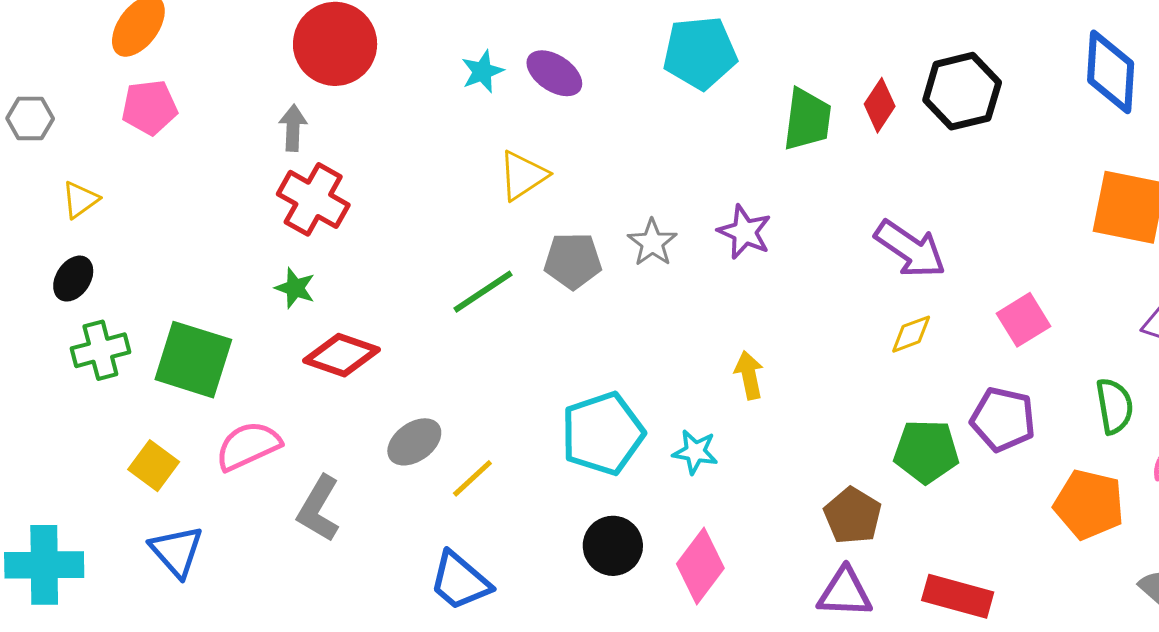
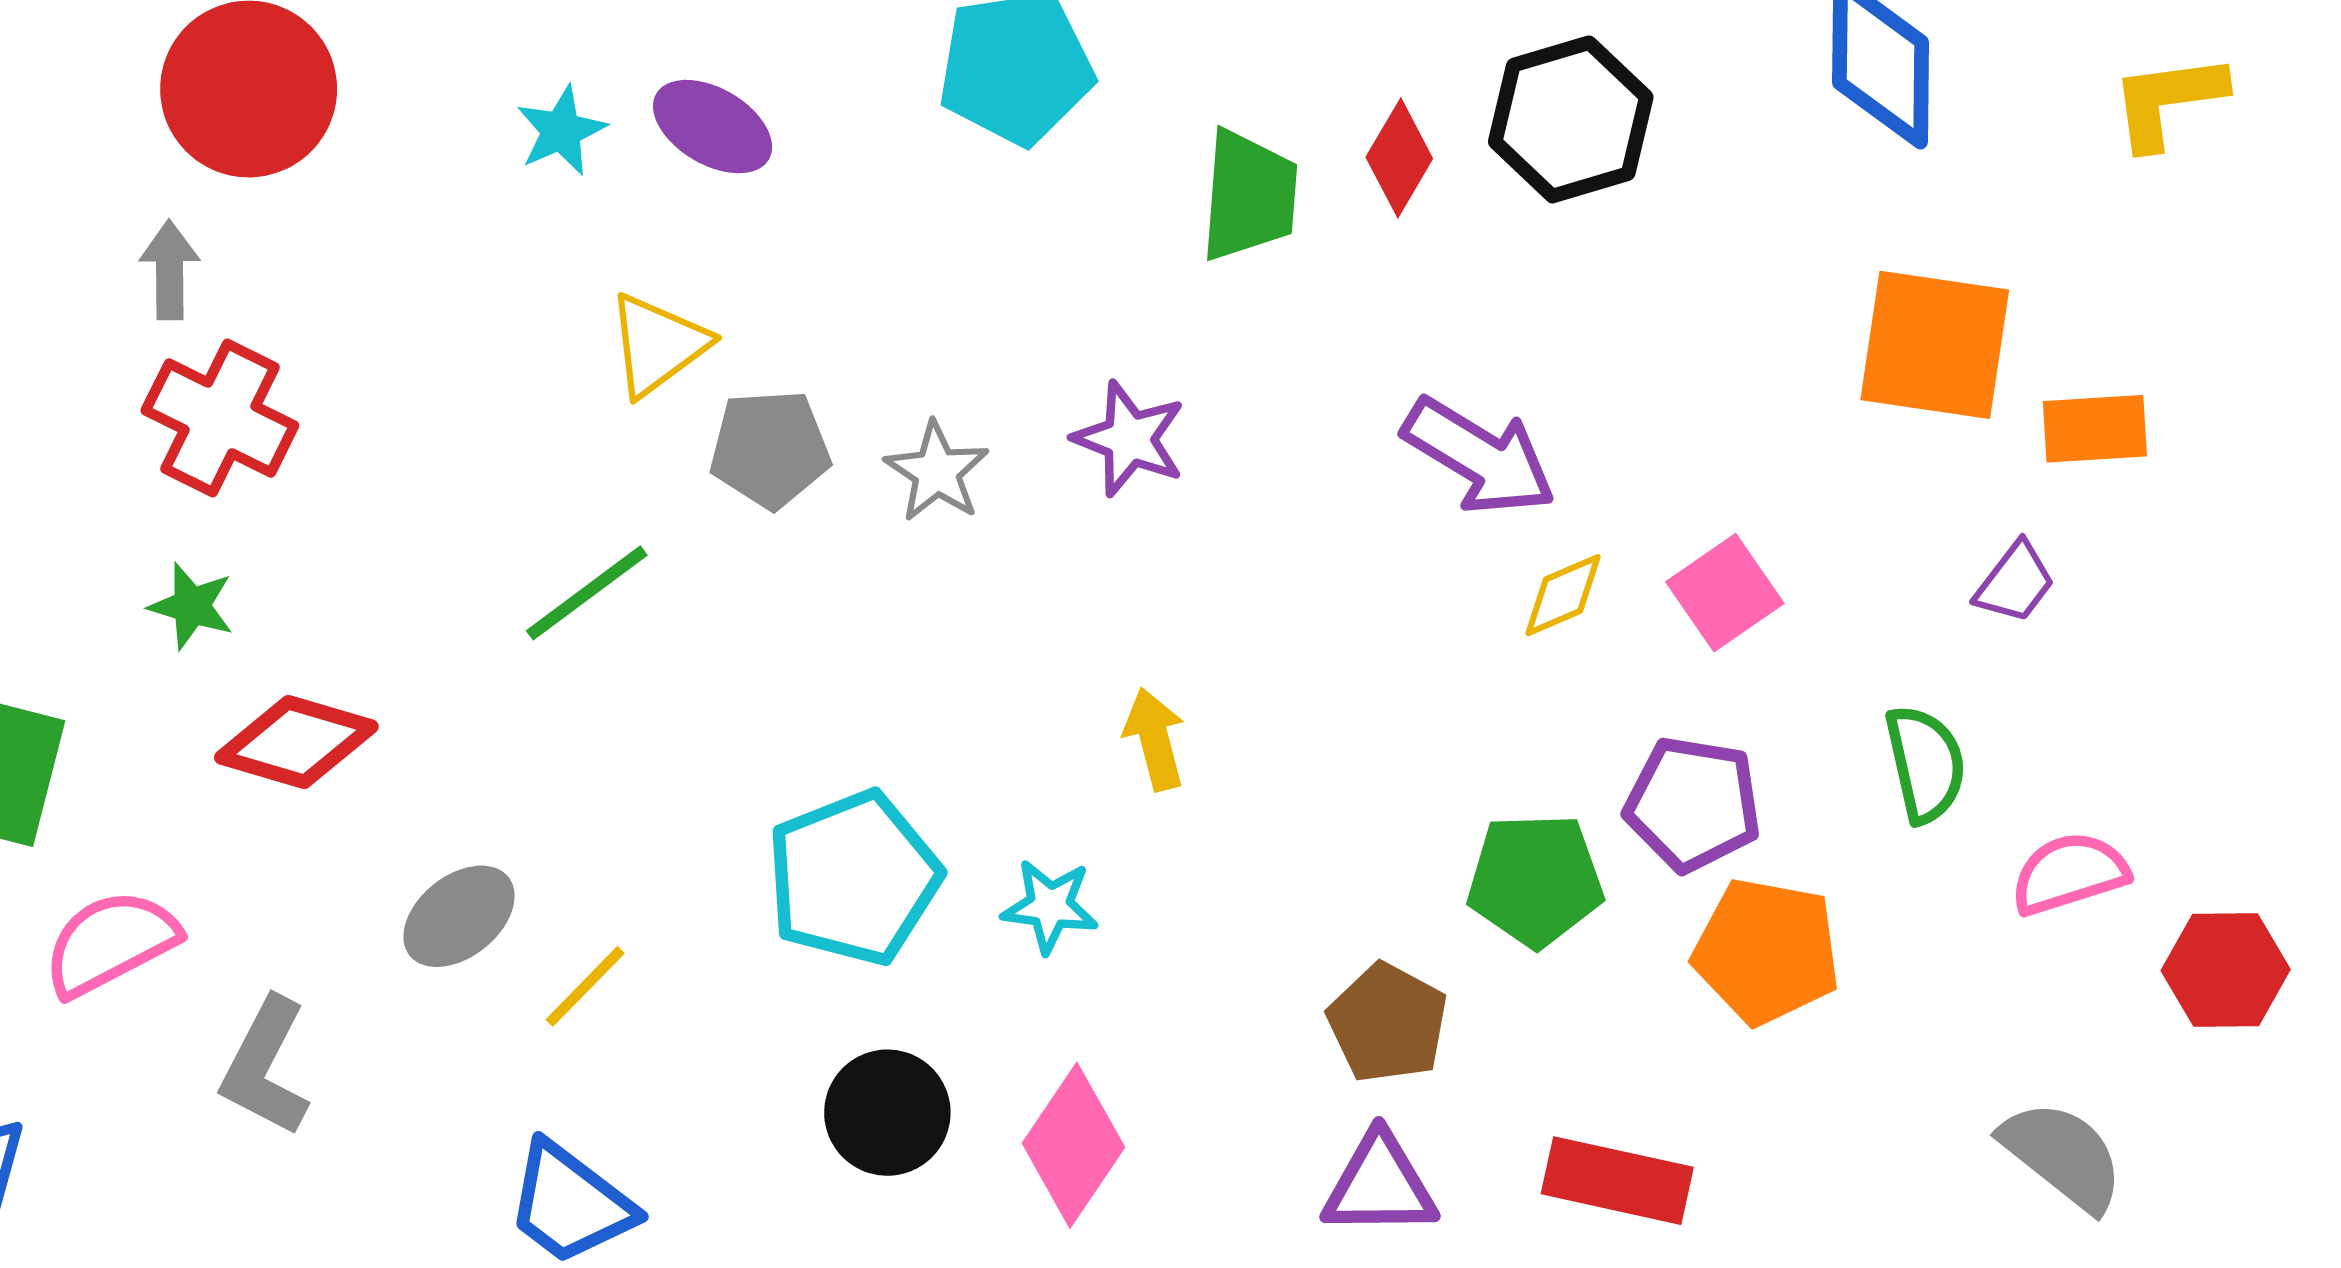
gray pentagon: (573, 261) -> (770, 449), moved
yellow diamond: (911, 334) -> (1563, 595), moved
orange pentagon: (1089, 504) -> (1767, 951), moved

